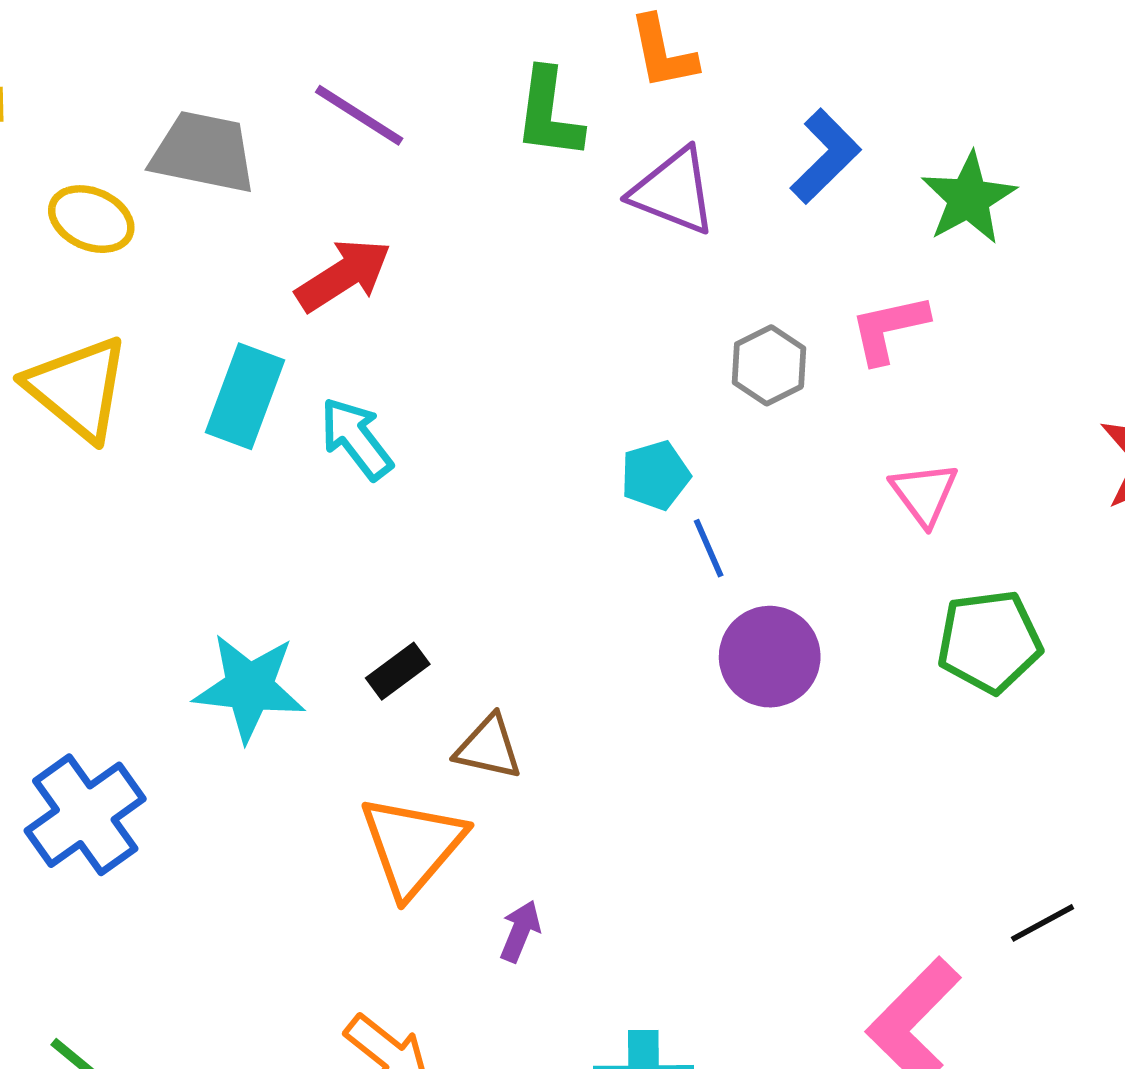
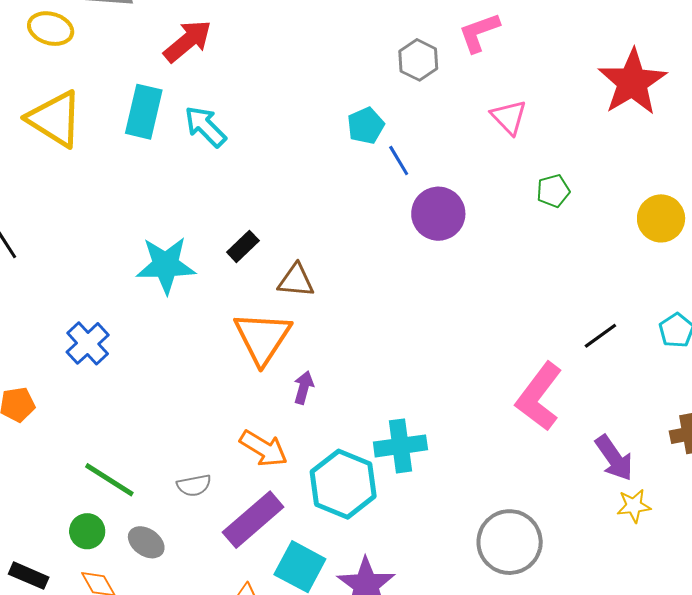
green pentagon: (989, 642) -> (553, 191), size x0.6
blue cross: (85, 815) -> (88, 343), size x0.7
purple arrow: (520, 931) -> (304, 388), moved

